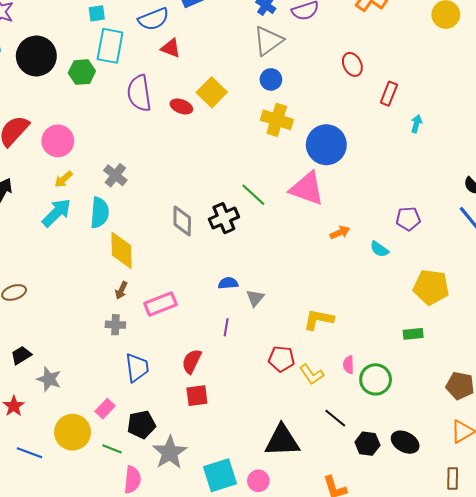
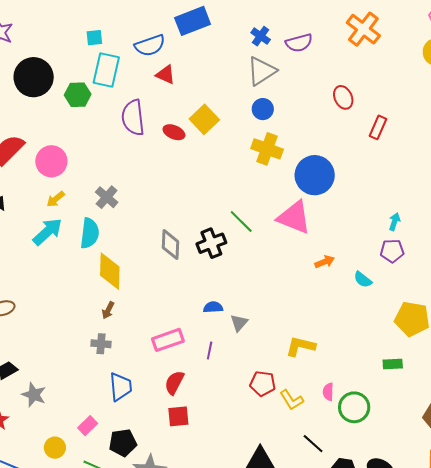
cyan arrow: (416, 124) -> (394, 222), moved
pink rectangle: (161, 304) -> (168, 340), moved
yellow circle: (73, 432) -> (55, 448), size x0.6

